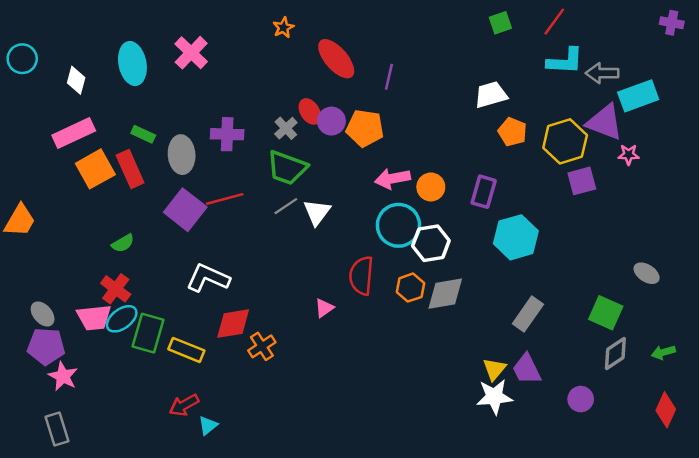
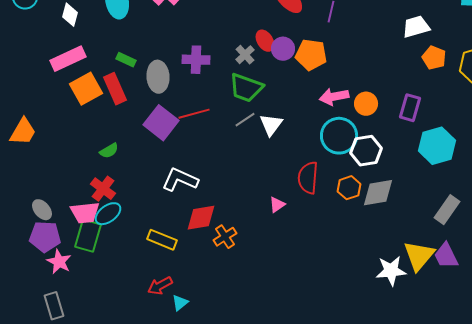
green rectangle: (148, 333) -> (88, 236), moved
yellow triangle: (494, 369) -> (419, 256), size x1.6
white star: (494, 397) -> (391, 271), moved

